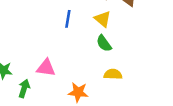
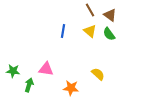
green semicircle: (104, 43) -> (109, 34), moved
yellow semicircle: (113, 74) -> (98, 74), turned 40

